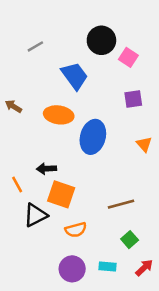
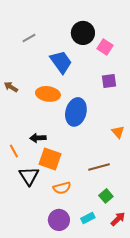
orange triangle: (144, 144) -> (118, 132), moved
black triangle: (35, 215) -> (29, 176), turned -35
cyan rectangle: (108, 266) -> (88, 218), turned -32

